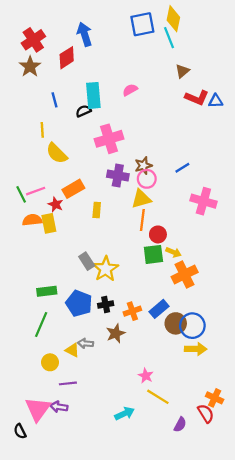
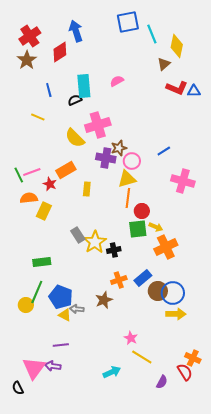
yellow diamond: (173, 19) -> (177, 46), moved
yellow line: (42, 130) -> (38, 117), turned -64
yellow semicircle: (57, 153) -> (75, 138), moved
brown star: (143, 166) -> (119, 148), moved
yellow rectangle: (49, 223) -> (44, 211), moved, turned 36
blue pentagon: (79, 303) -> (61, 297), moved
black cross: (106, 305) -> (114, 250), moved
yellow circle: (50, 362) -> (26, 305), moved

